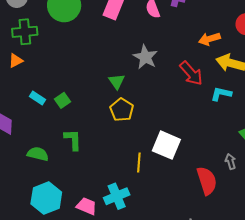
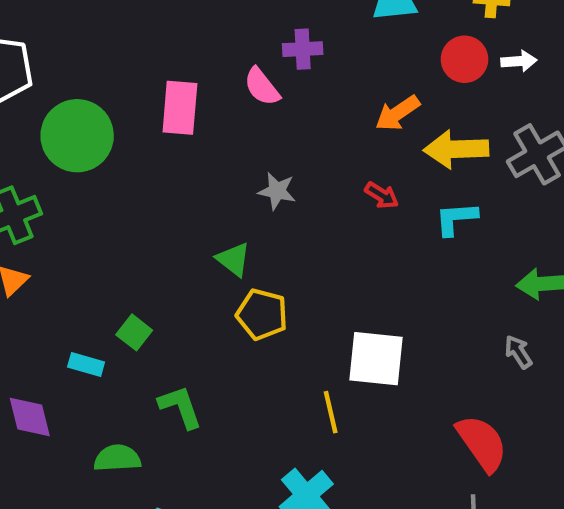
gray star: (145, 57) -> (277, 191), size x0.7
red arrow: (191, 73) -> (382, 195), size x0.6
cyan rectangle: (38, 98) -> (86, 364), moved
red semicircle: (207, 181) -> (482, 443), moved

